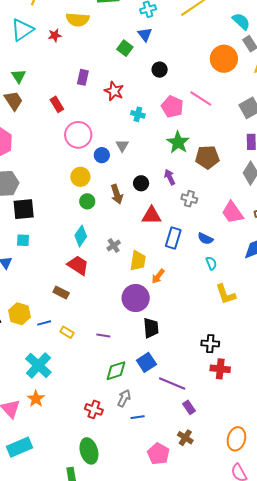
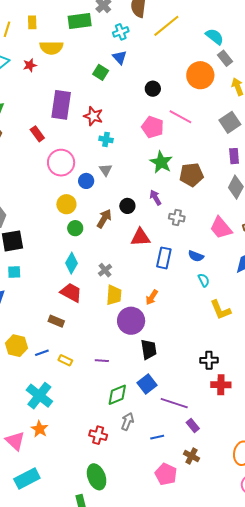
black circle: (160, 70) -> (153, 89), moved
purple rectangle: (83, 77) -> (61, 105), size x1.8
cyan cross: (138, 114) -> (106, 139), moved
brown arrow: (117, 194) -> (104, 219), turned -126
yellow trapezoid: (138, 261) -> (114, 295), moved
blue line: (138, 417) -> (157, 437), moved

